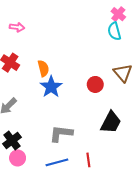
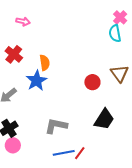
blue star: (51, 87) -> (36, 81), moved
red line: (88, 160) -> (80, 153), turned 40
blue line: (57, 162) -> (64, 153), moved

